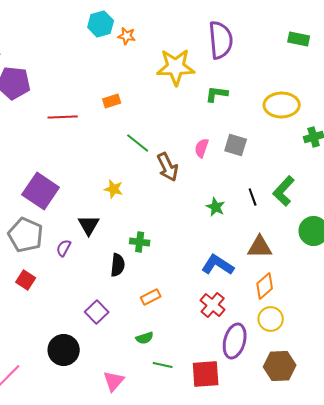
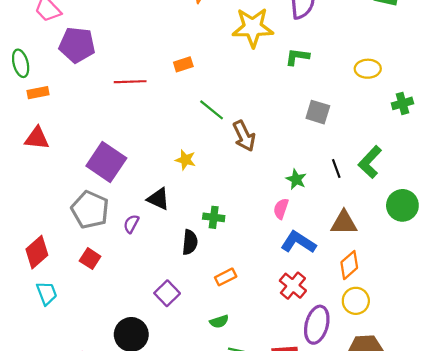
yellow ellipse: (282, 105) -> (368, 69), size x0.7
pink semicircle: (202, 148) -> (281, 209), moved
black triangle: (89, 225) -> (158, 199), turned -35

